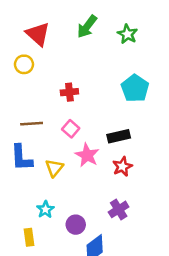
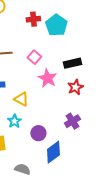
cyan pentagon: (135, 88) -> (56, 25), moved
red cross: (69, 92) -> (33, 19), moved
yellow triangle: (54, 168) -> (21, 99), moved, turned -42

